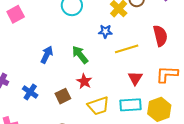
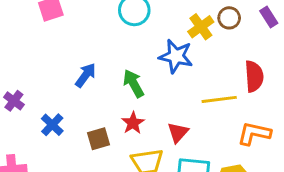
blue star: (105, 31) -> (176, 56), size x1.6
yellow line: (127, 49) -> (219, 99), moved
red triangle: (135, 78) -> (178, 133), moved

